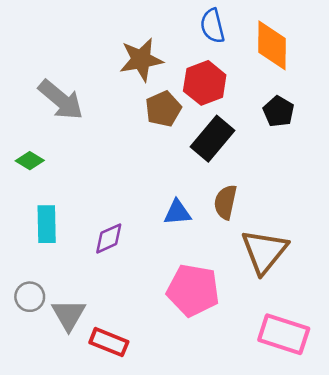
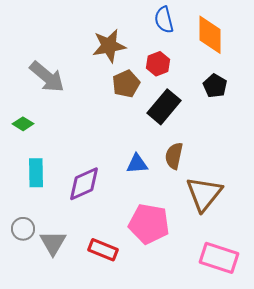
red hexagon: (205, 83) -> (158, 64), size x0.7
purple diamond: (109, 238) -> (84, 184), size x1.4
red rectangle: (109, 342) -> (103, 250), moved

